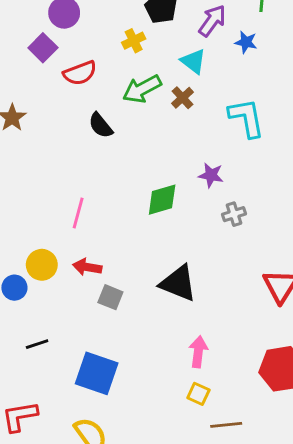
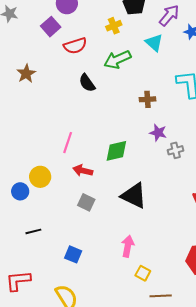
brown cross: (182, 98) -> (147, 99), moved, turned 35
purple star: (211, 175) -> (158, 133), moved
green diamond: (162, 200) -> (116, 151), moved
red arrow: (87, 267) -> (83, 170), moved
pink arrow: (198, 352) -> (128, 246), moved
blue square: (97, 373) -> (73, 254), size x0.6

